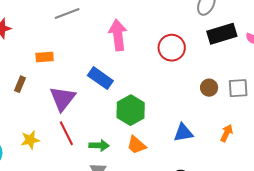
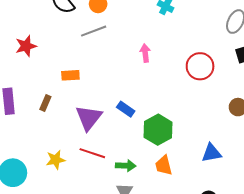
pink arrow: (118, 35) -> (145, 53), size x0.6
blue rectangle: (100, 78) -> (126, 109), moved, size x0.7
red line: (66, 133) -> (92, 153), turned -45
orange trapezoid: (136, 145) -> (164, 165), turned 35

